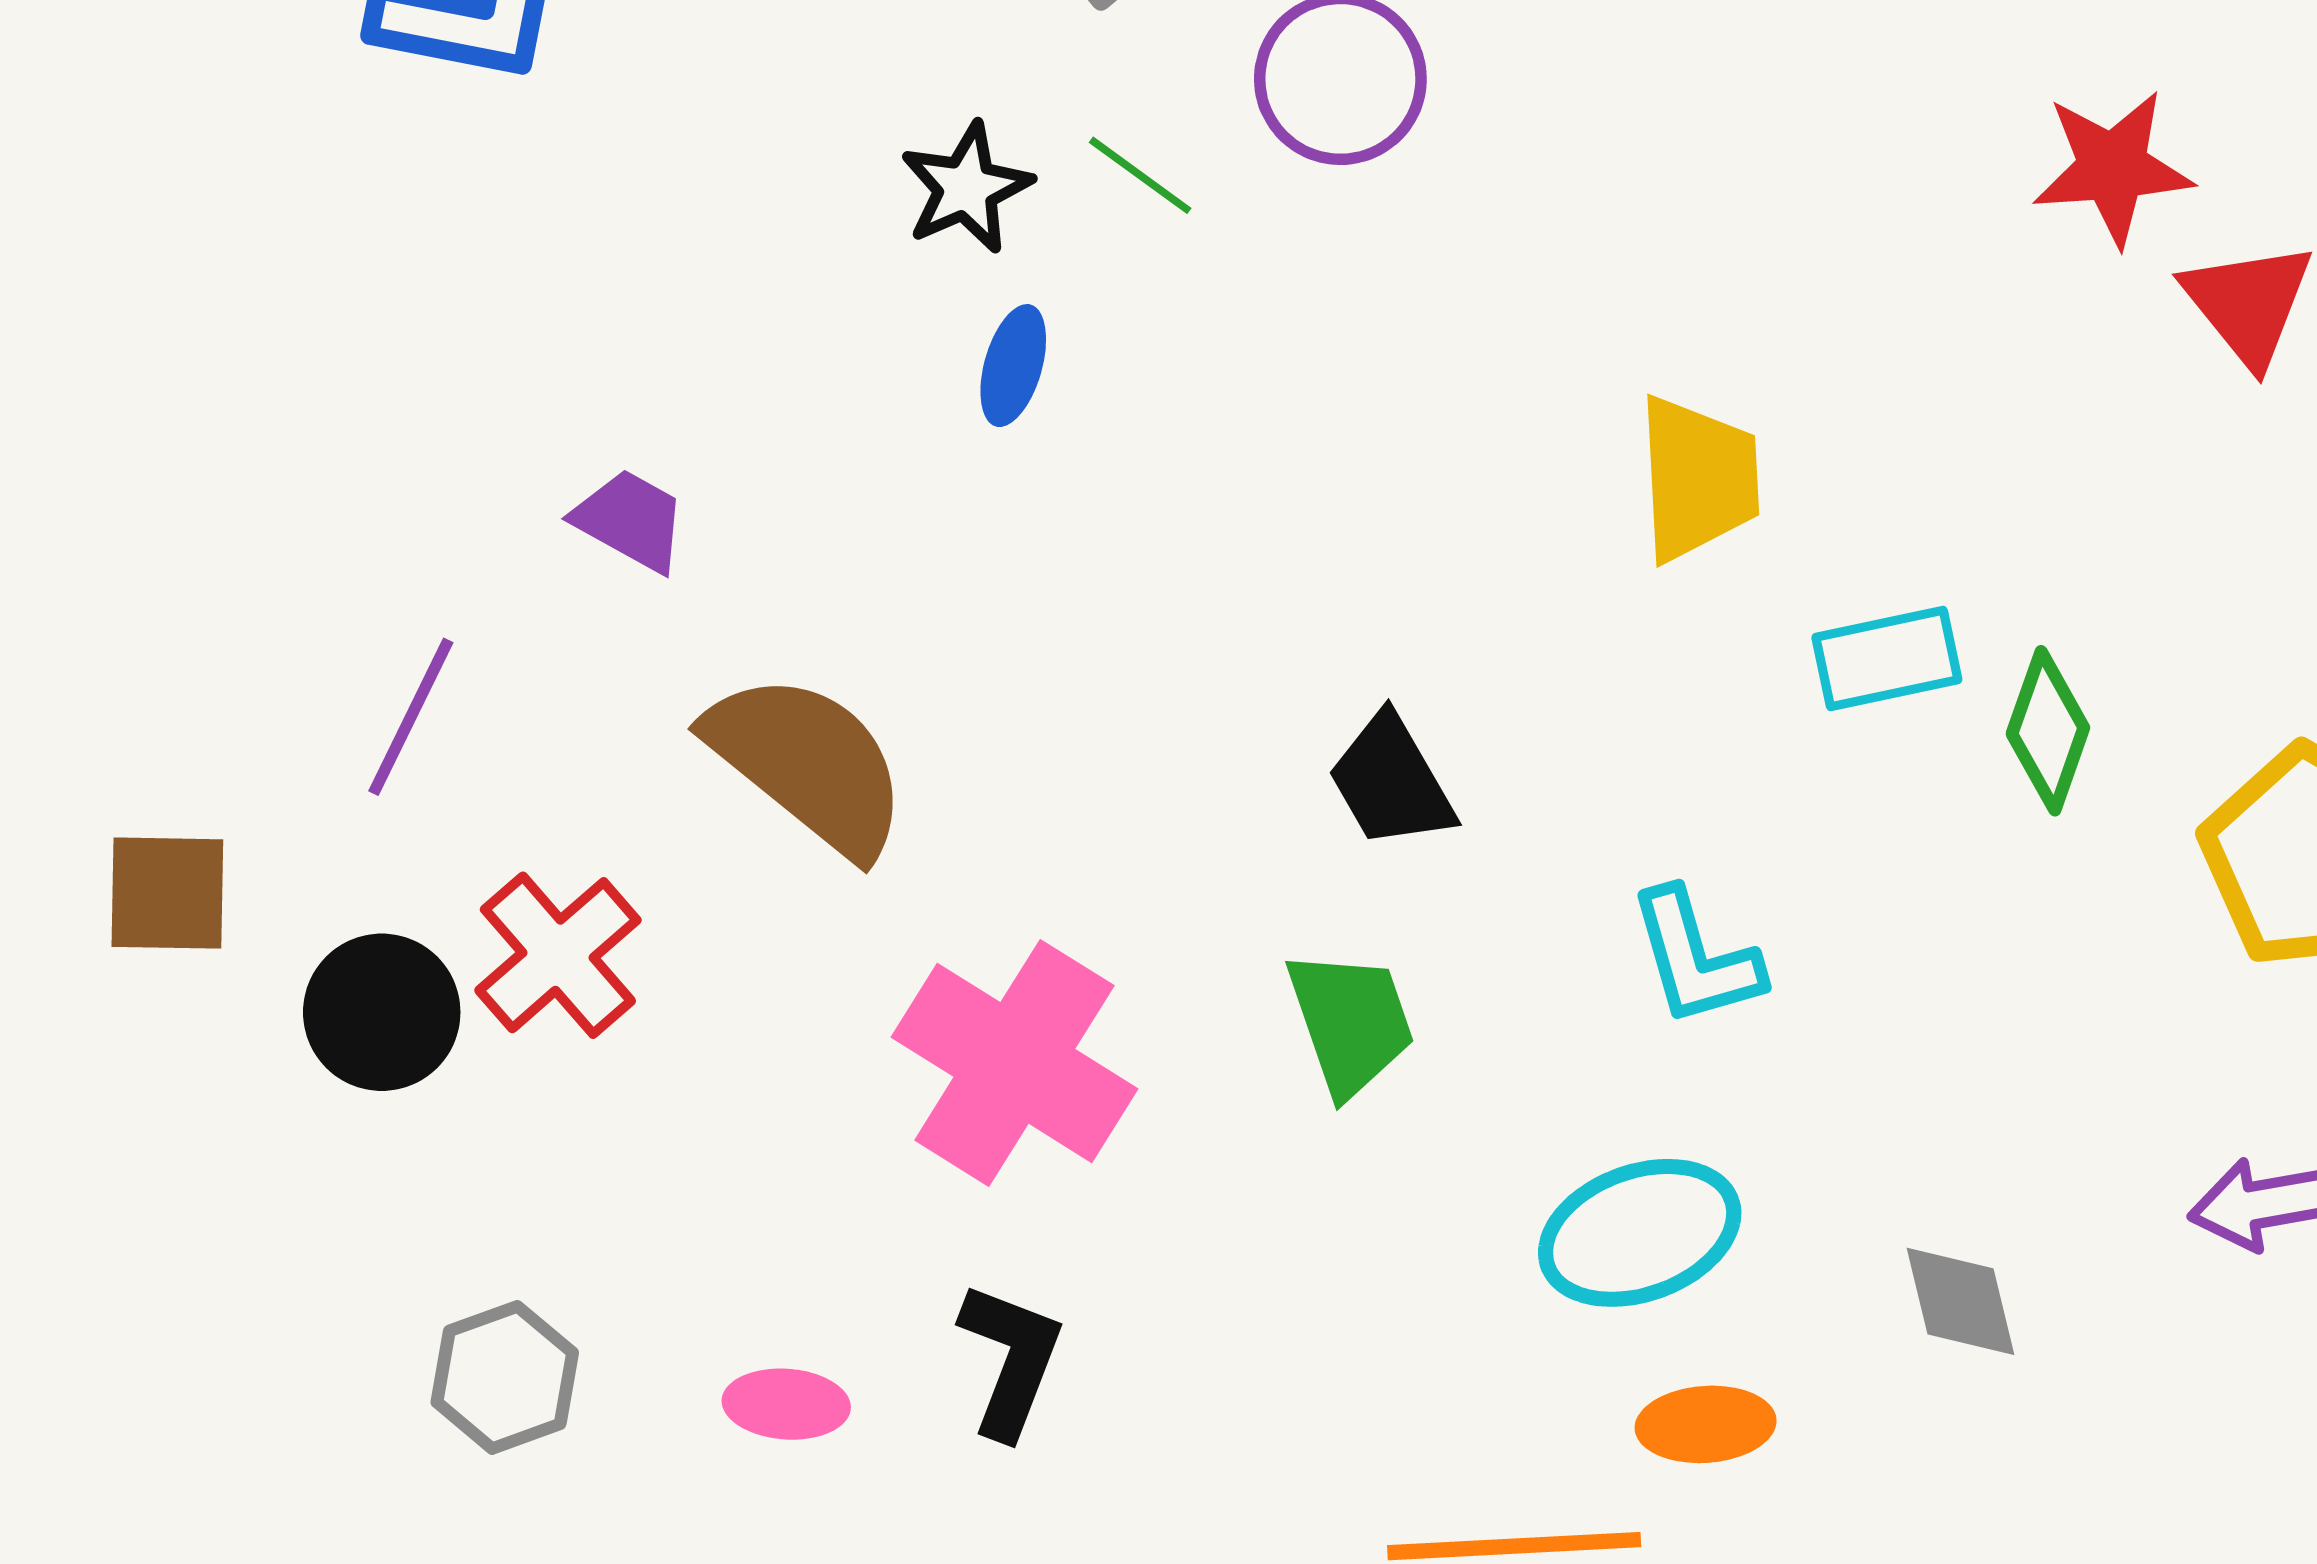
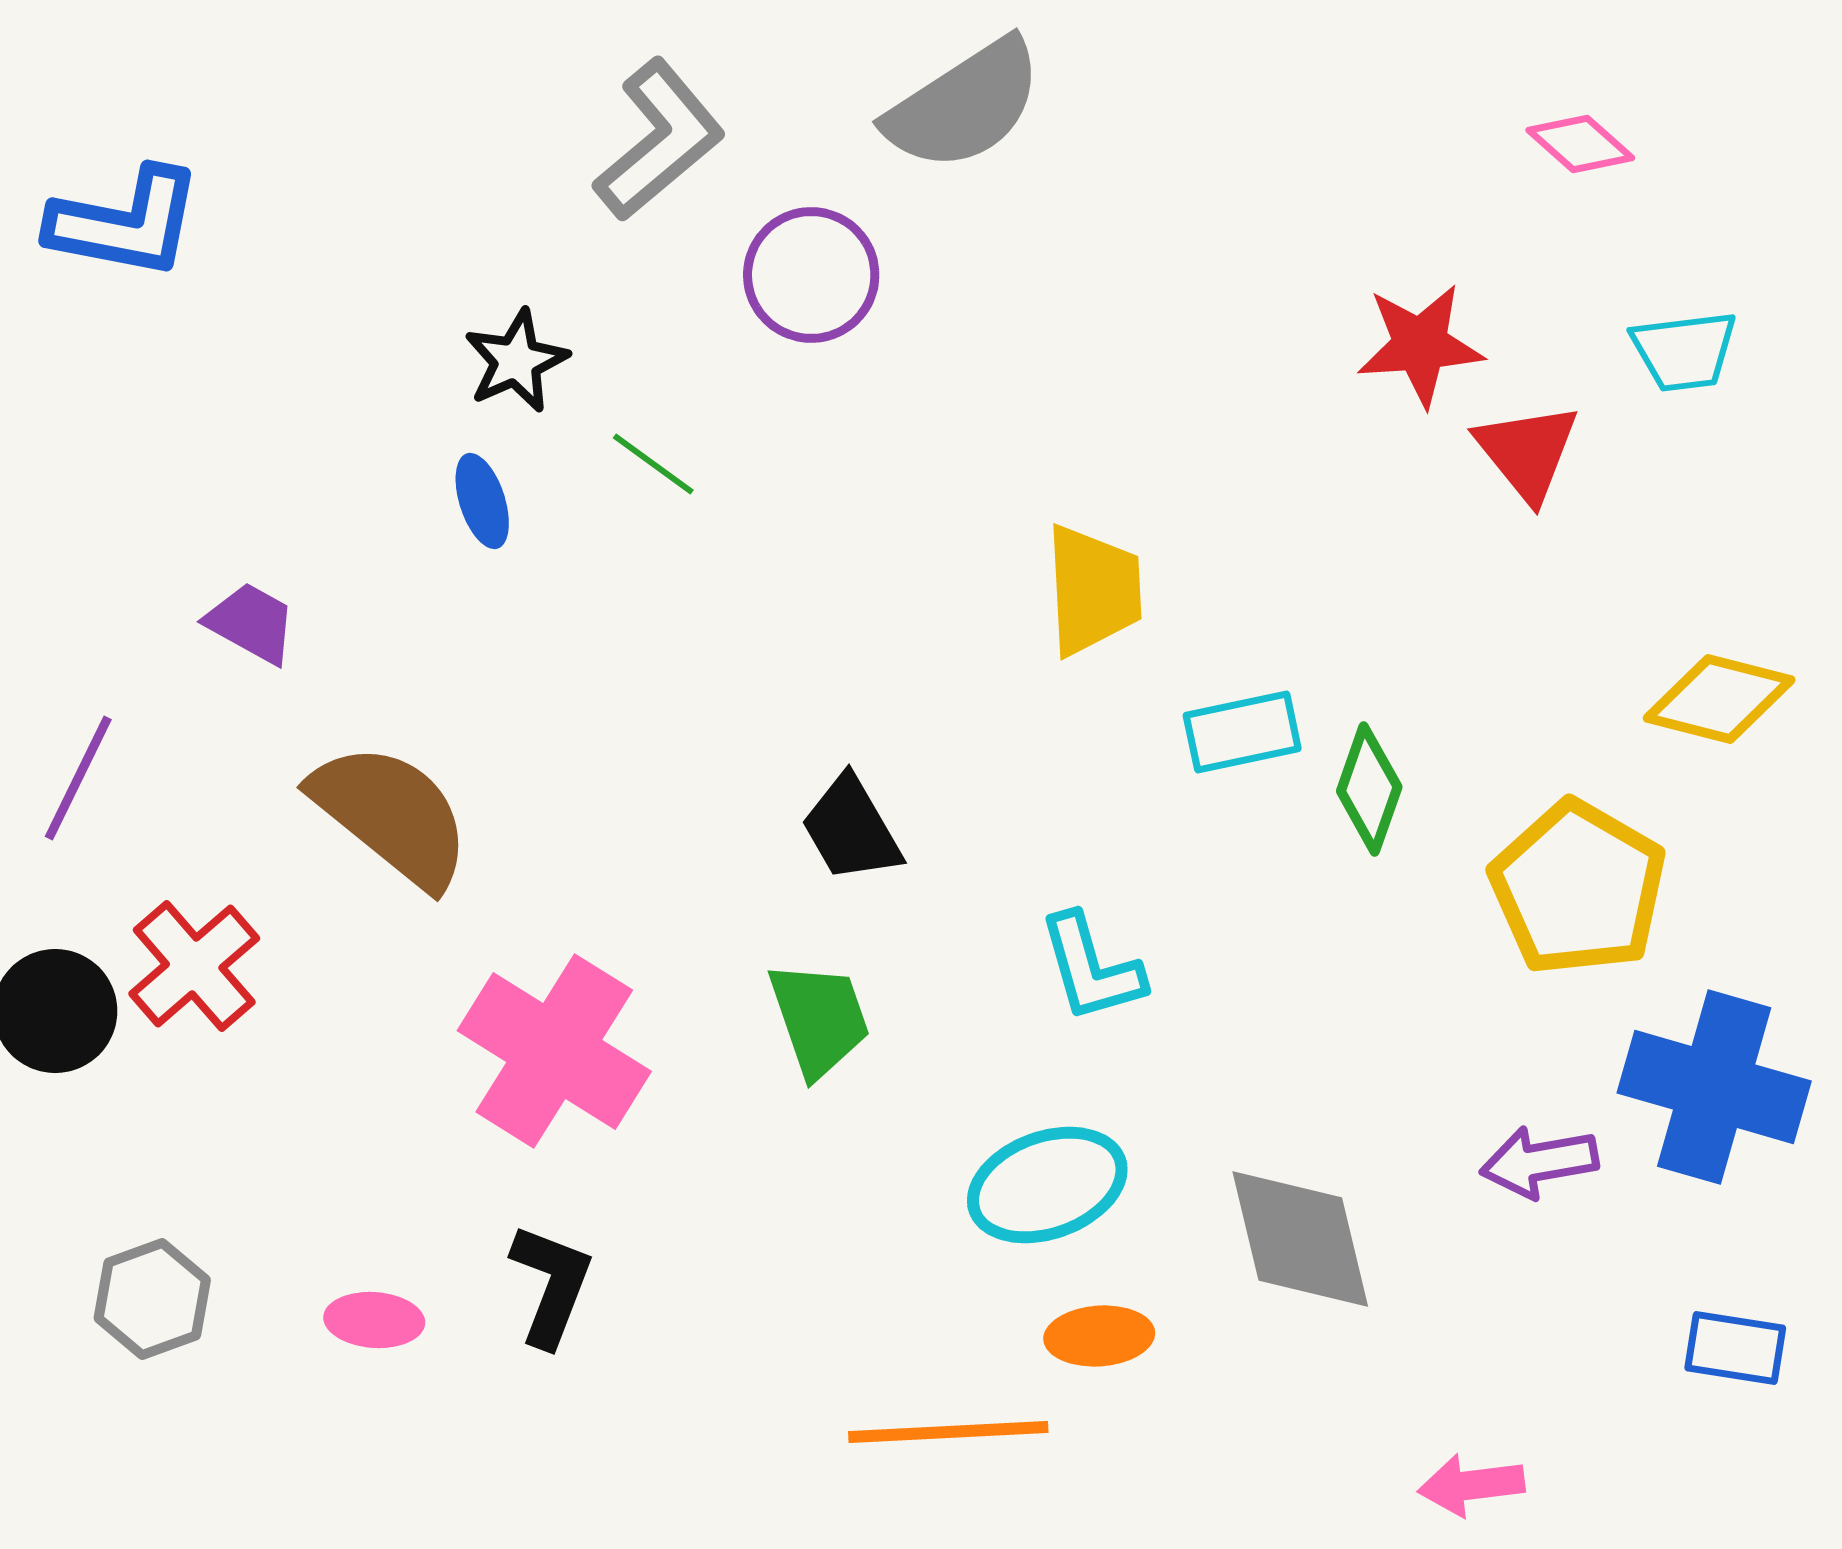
green line: (1140, 175) -> (653, 464), moved
blue ellipse: (1013, 366) -> (482, 501), moved, turned -34
gray diamond: (1960, 1301) -> (1300, 1239), size x1.6

